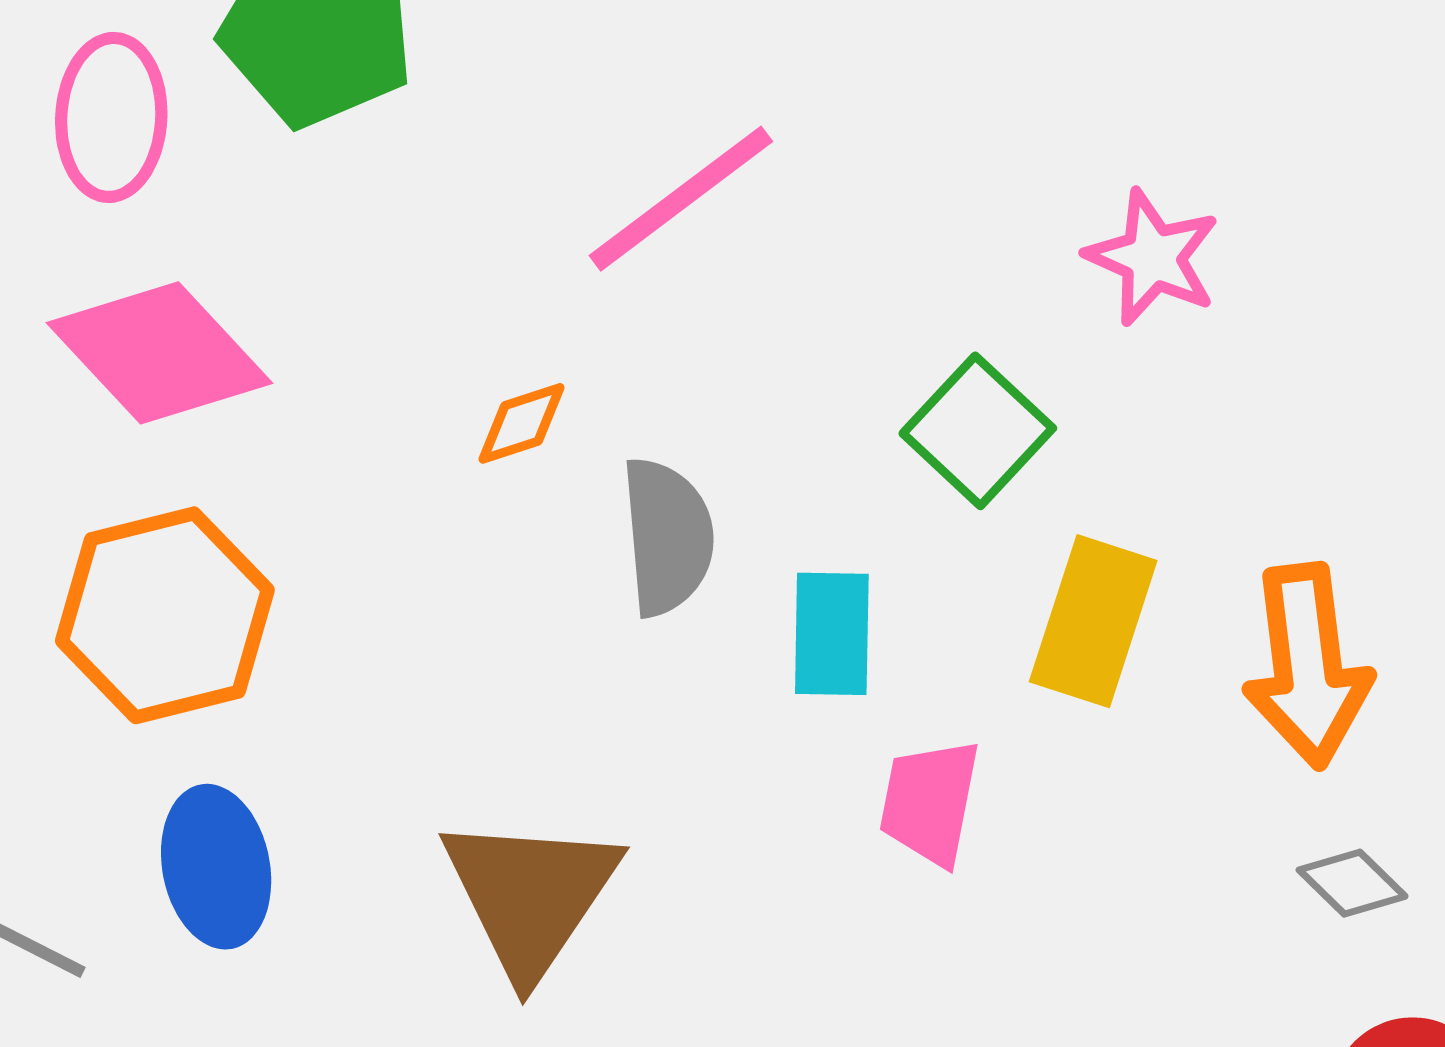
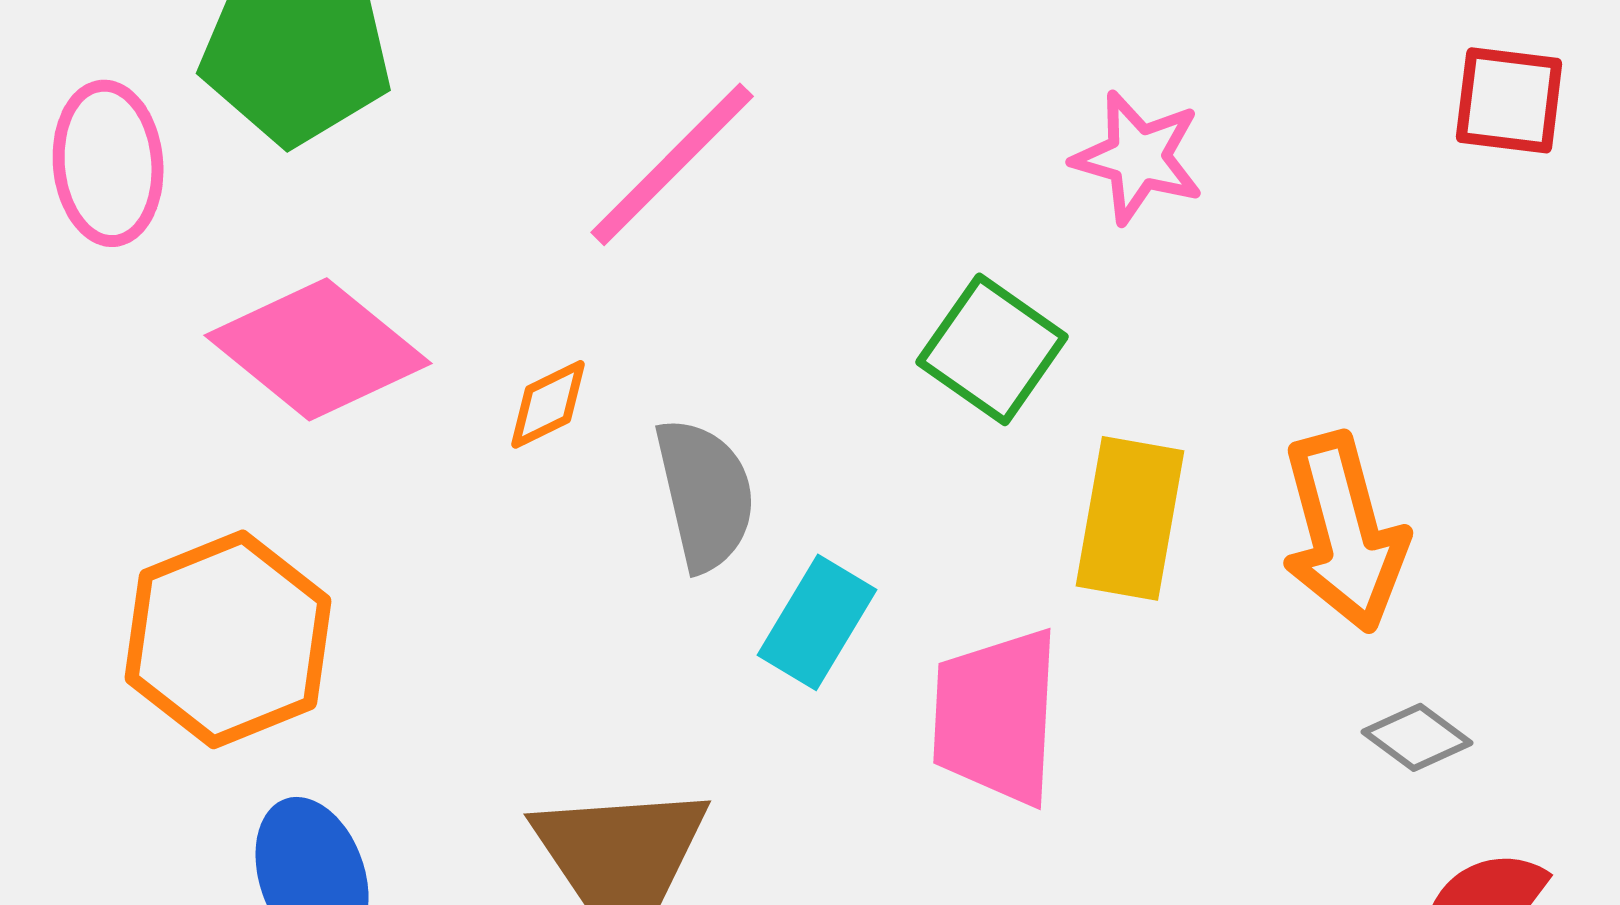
pink diamond: (160, 353) -> (318, 349), moved
cyan rectangle: (832, 634) -> (817, 622), moved, turned 38
pink trapezoid: (930, 802) -> (996, 716), size x1.4

